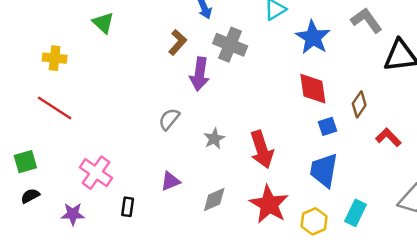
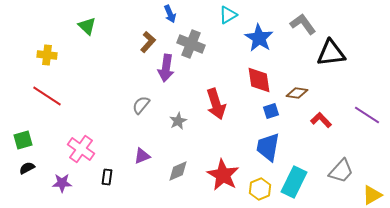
brown diamond: (359, 104) -> (297, 93), turned 65
red arrow: (262, 150) -> (216, 104), moved
cyan rectangle: (356, 213) -> (294, 182), size x1.4

